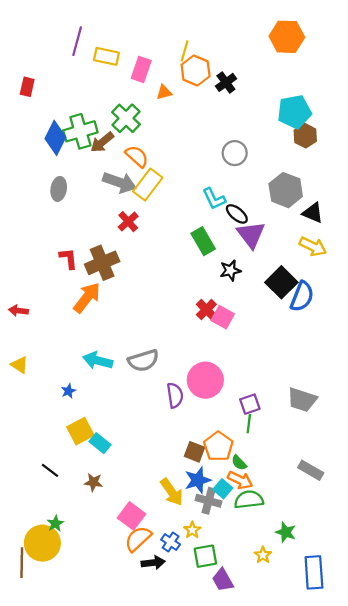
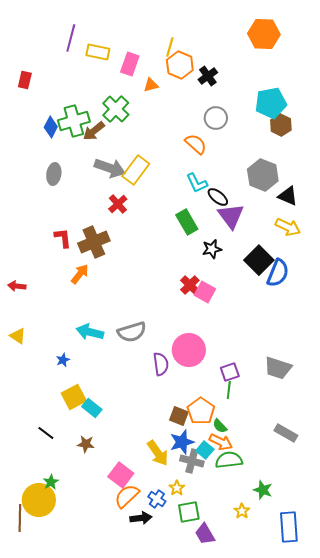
blue diamond: (55, 138) -> (51, 127), size x0.7
gray circle: (235, 153) -> (216, 118), moved
orange semicircle: (137, 156) -> (196, 144), moved
orange arrow: (87, 298) -> (80, 274), size x0.7

